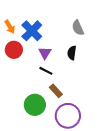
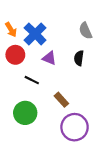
purple triangle: (45, 53) -> (49, 58), turned -40
black line: (46, 71) -> (32, 80), moved
green circle: (35, 105) -> (25, 113), moved

